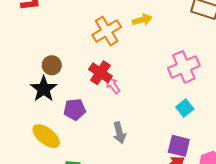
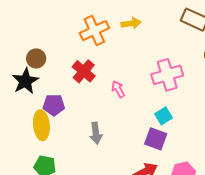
pink arrow: (113, 85) -> (118, 89), moved
yellow ellipse: (46, 136) -> (41, 125), moved, turned 40
purple square: (179, 146) -> (156, 139), moved

